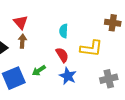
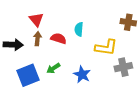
red semicircle: (62, 55) -> (59, 38), moved, turned -42
gray cross: (109, 79) -> (123, 67), moved

